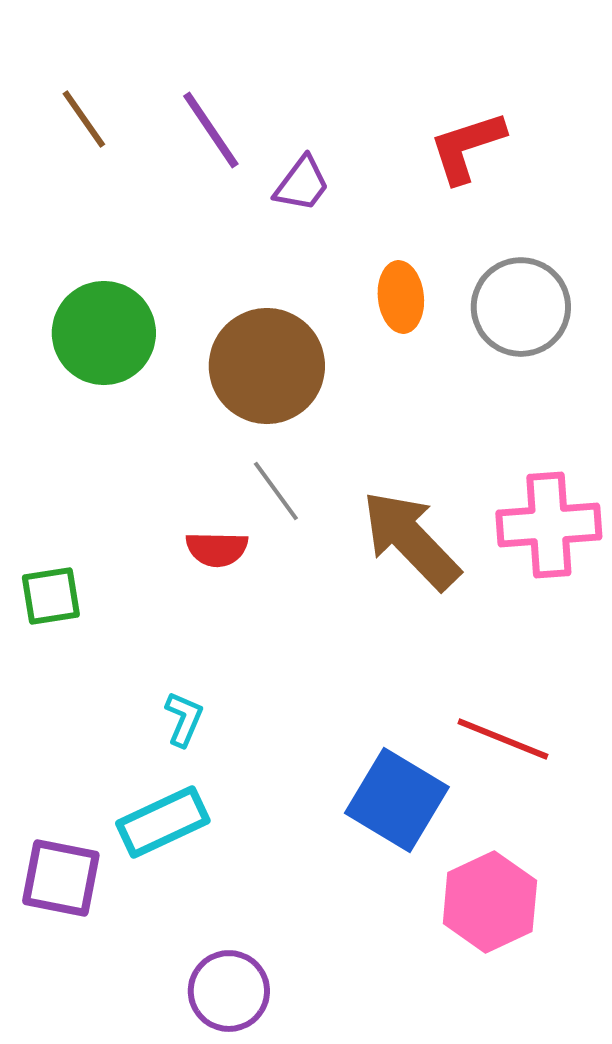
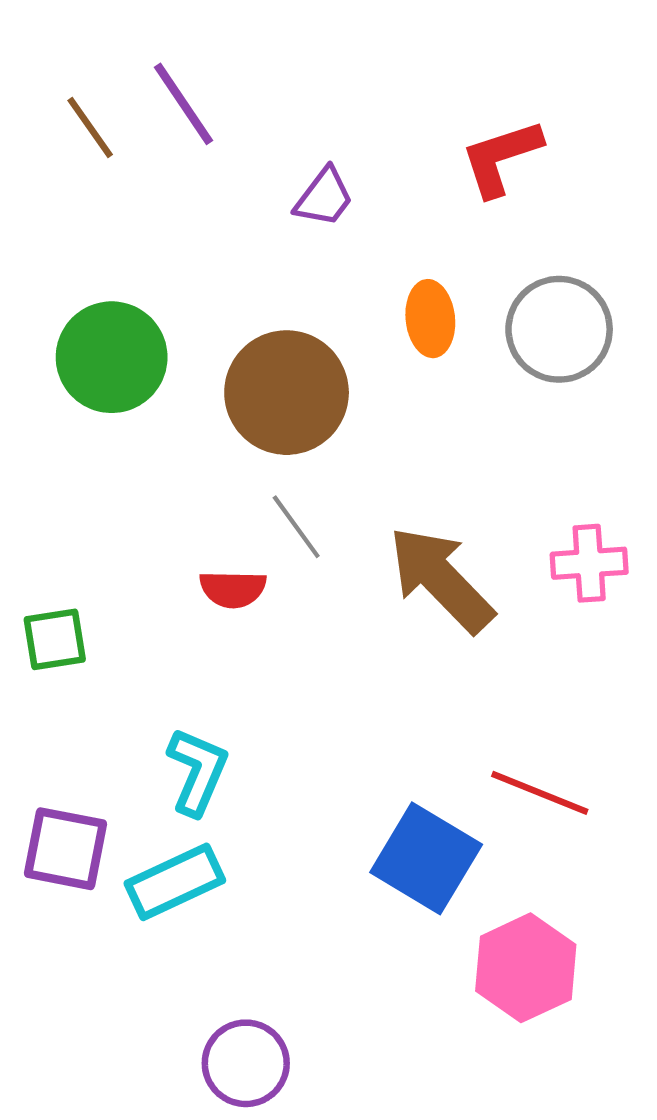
purple line: (211, 130) -> (184, 104), moved
pink cross: (549, 525) -> (589, 563), size x0.7
cyan L-shape: (184, 719) -> (197, 771), size x1.5
purple square: (61, 878) -> (65, 849), moved

